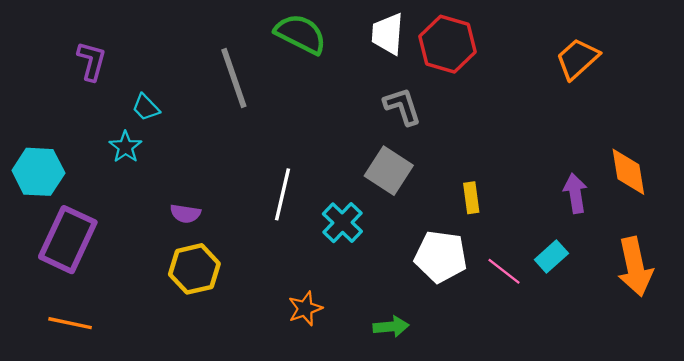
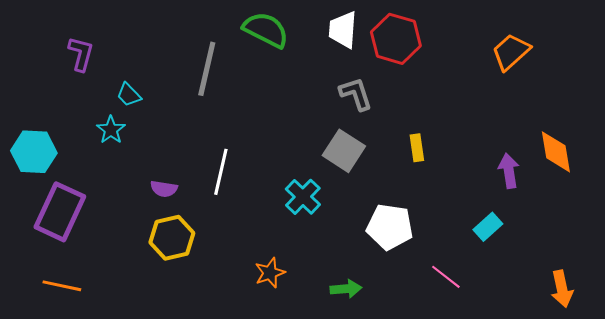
gray line: (234, 78) -> (207, 69), turned 32
white line: (283, 194) -> (221, 172), moved
yellow rectangle: (471, 198) -> (417, 148), moved
orange arrow: (635, 267) -> (562, 289), moved, size x0.7
pink line: (504, 271) -> (446, 277), moved

